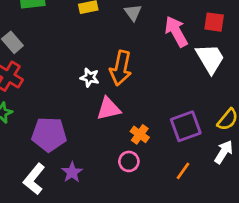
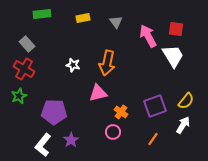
white star: (90, 78) -> (73, 65), moved

